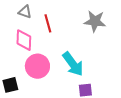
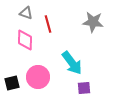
pink circle: (37, 66) -> (38, 77), moved

